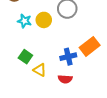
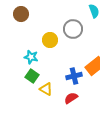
cyan star: (24, 21) -> (31, 57), moved
red semicircle: (65, 79) -> (71, 98), turned 144

